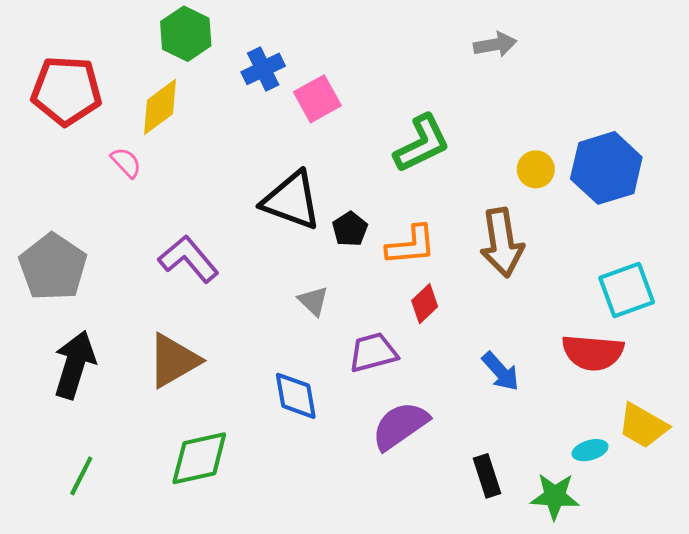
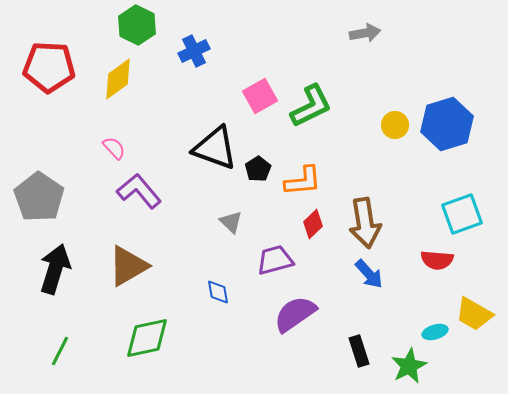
pink square: (317, 99) -> (260, 96), moved
pink semicircle: (126, 163) -> (114, 148), moved
brown arrow: (502, 243) -> (365, 223), moved
red semicircle: (593, 352) -> (437, 260), size x0.7
blue diamond: (296, 396) -> (218, 292), size x0.7
green star: (555, 496) -> (409, 366), turned -30

